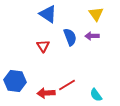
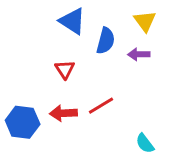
blue semicircle: (70, 37) -> (106, 41), moved, turned 36
red line: (67, 85) -> (101, 106), moved
red arrow: (46, 93) -> (63, 113), moved

